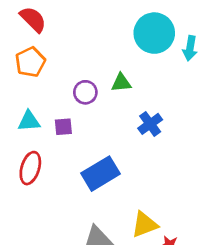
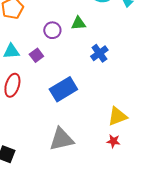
purple square: (63, 127) -> (36, 55), turned -32
yellow triangle: (145, 225) -> (117, 116), moved

